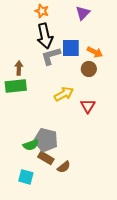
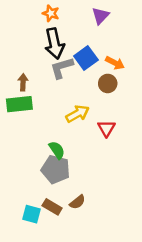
blue square: (71, 48) -> (86, 58), turned -36
green semicircle: (31, 145) -> (57, 150), moved, turned -105
brown rectangle: (46, 158) -> (52, 207), moved

